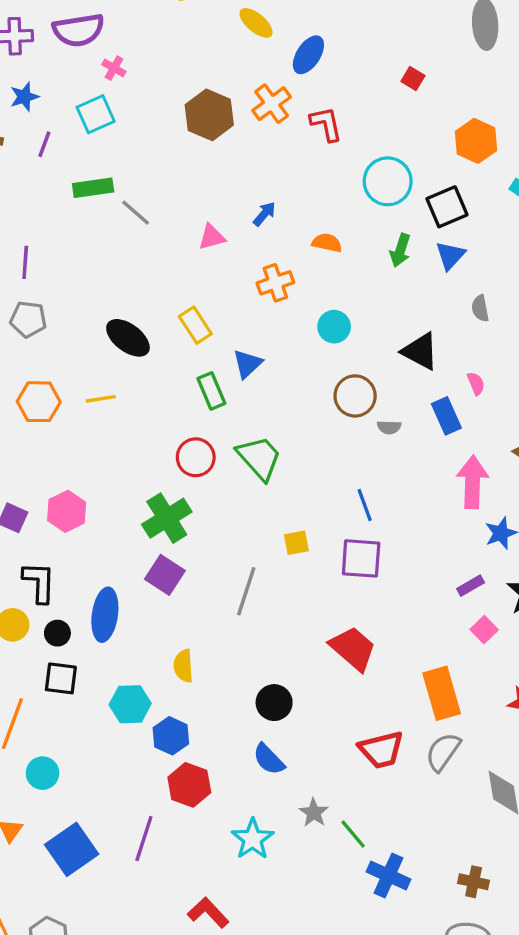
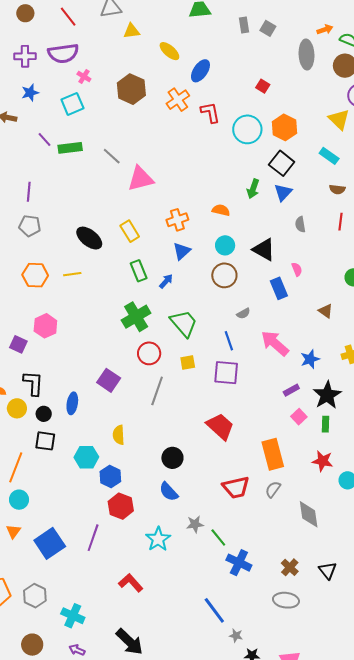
brown hexagon: (209, 115) -> (131, 89), moved
orange hexagon: (476, 141) -> (285, 127), moved
purple line: (44, 144) -> (45, 139), moved, turned -63
cyan circle: (388, 181) -> (247, 129), moved
black square: (447, 207) -> (282, 163), turned -30
gray line: (136, 213) -> (112, 156), moved
blue arrow: (264, 214) -> (166, 281), moved
pink triangle: (212, 237) -> (141, 179), size x1.6
orange semicircle: (327, 243) -> (221, 210), moved
orange cross: (275, 283) -> (177, 220), moved
cyan circle: (334, 327) -> (225, 245), moved
blue triangle: (247, 364) -> (182, 251), moved
gray semicircle: (389, 427) -> (243, 313), moved, turned -32
red circle: (196, 457) -> (149, 353), moved
green trapezoid: (259, 458) -> (184, 323), moved
pink arrow: (472, 482) -> (275, 343), moved, turned -52
pink hexagon: (67, 511) -> (45, 326), moved
green cross: (167, 518) -> (136, 317), moved
blue ellipse: (105, 615) -> (72, 403), size x0.7
gray semicircle: (443, 752) -> (273, 489), size x0.7
cyan circle: (42, 773) -> (19, 500), moved
gray star: (314, 813) -> (195, 524), turned 30
brown cross: (474, 882) -> (290, 567), turned 30

